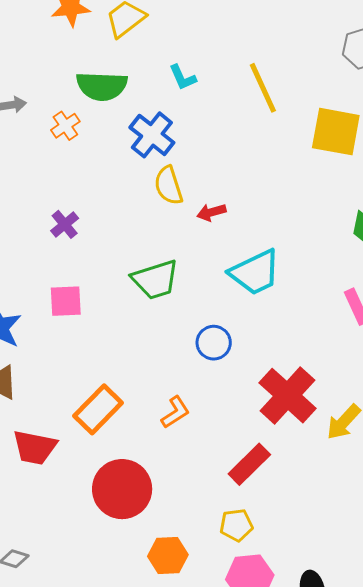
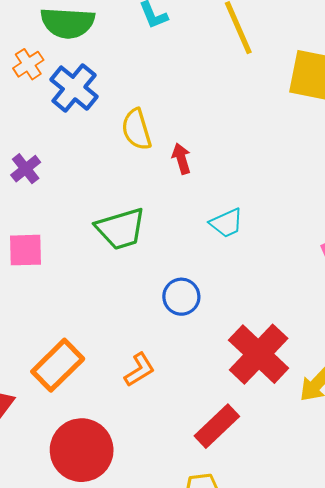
blue cross: (152, 135) -> (74, 88), moved
red arrow: (211, 212) -> (181, 159), turned 88
cyan trapezoid: (255, 272) -> (227, 223), size x0.6

